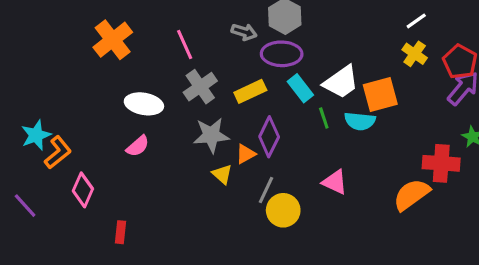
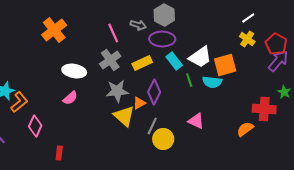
pink line: (185, 44) -> (113, 33), moved
yellow triangle: (222, 174) -> (124, 116), size x1.6
orange semicircle: (411, 195) -> (245, 129), size x0.7

